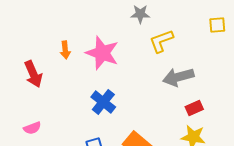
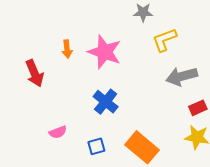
pink semicircle: (32, 128) -> (58, 132), moved

